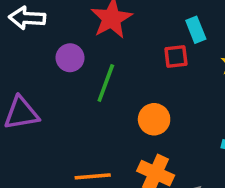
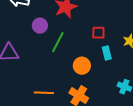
cyan rectangle: (196, 30) -> (107, 53), moved

